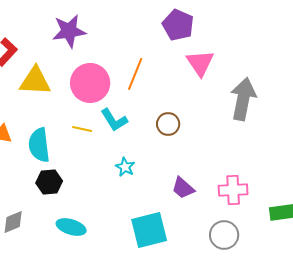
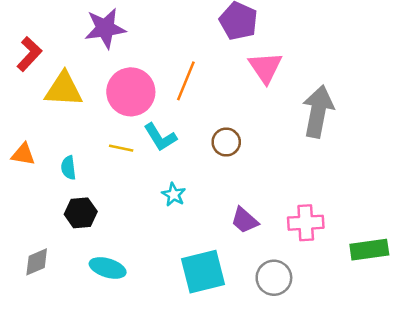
cyan semicircle: (39, 145) -> (68, 168), size x0.6
gray circle: (224, 235) -> (274, 278), moved

